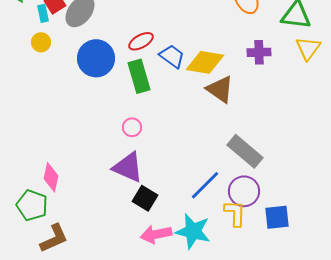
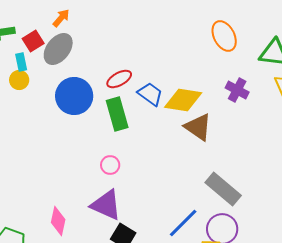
cyan rectangle: (43, 13) -> (21, 62), moved
purple cross: (259, 52) -> (237, 90), turned 30
pink diamond: (51, 177) -> (58, 221), moved

